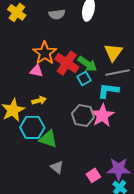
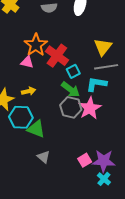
green arrow: (87, 64) -> (70, 89), moved
pink square: (93, 175) -> (85, 160), moved

